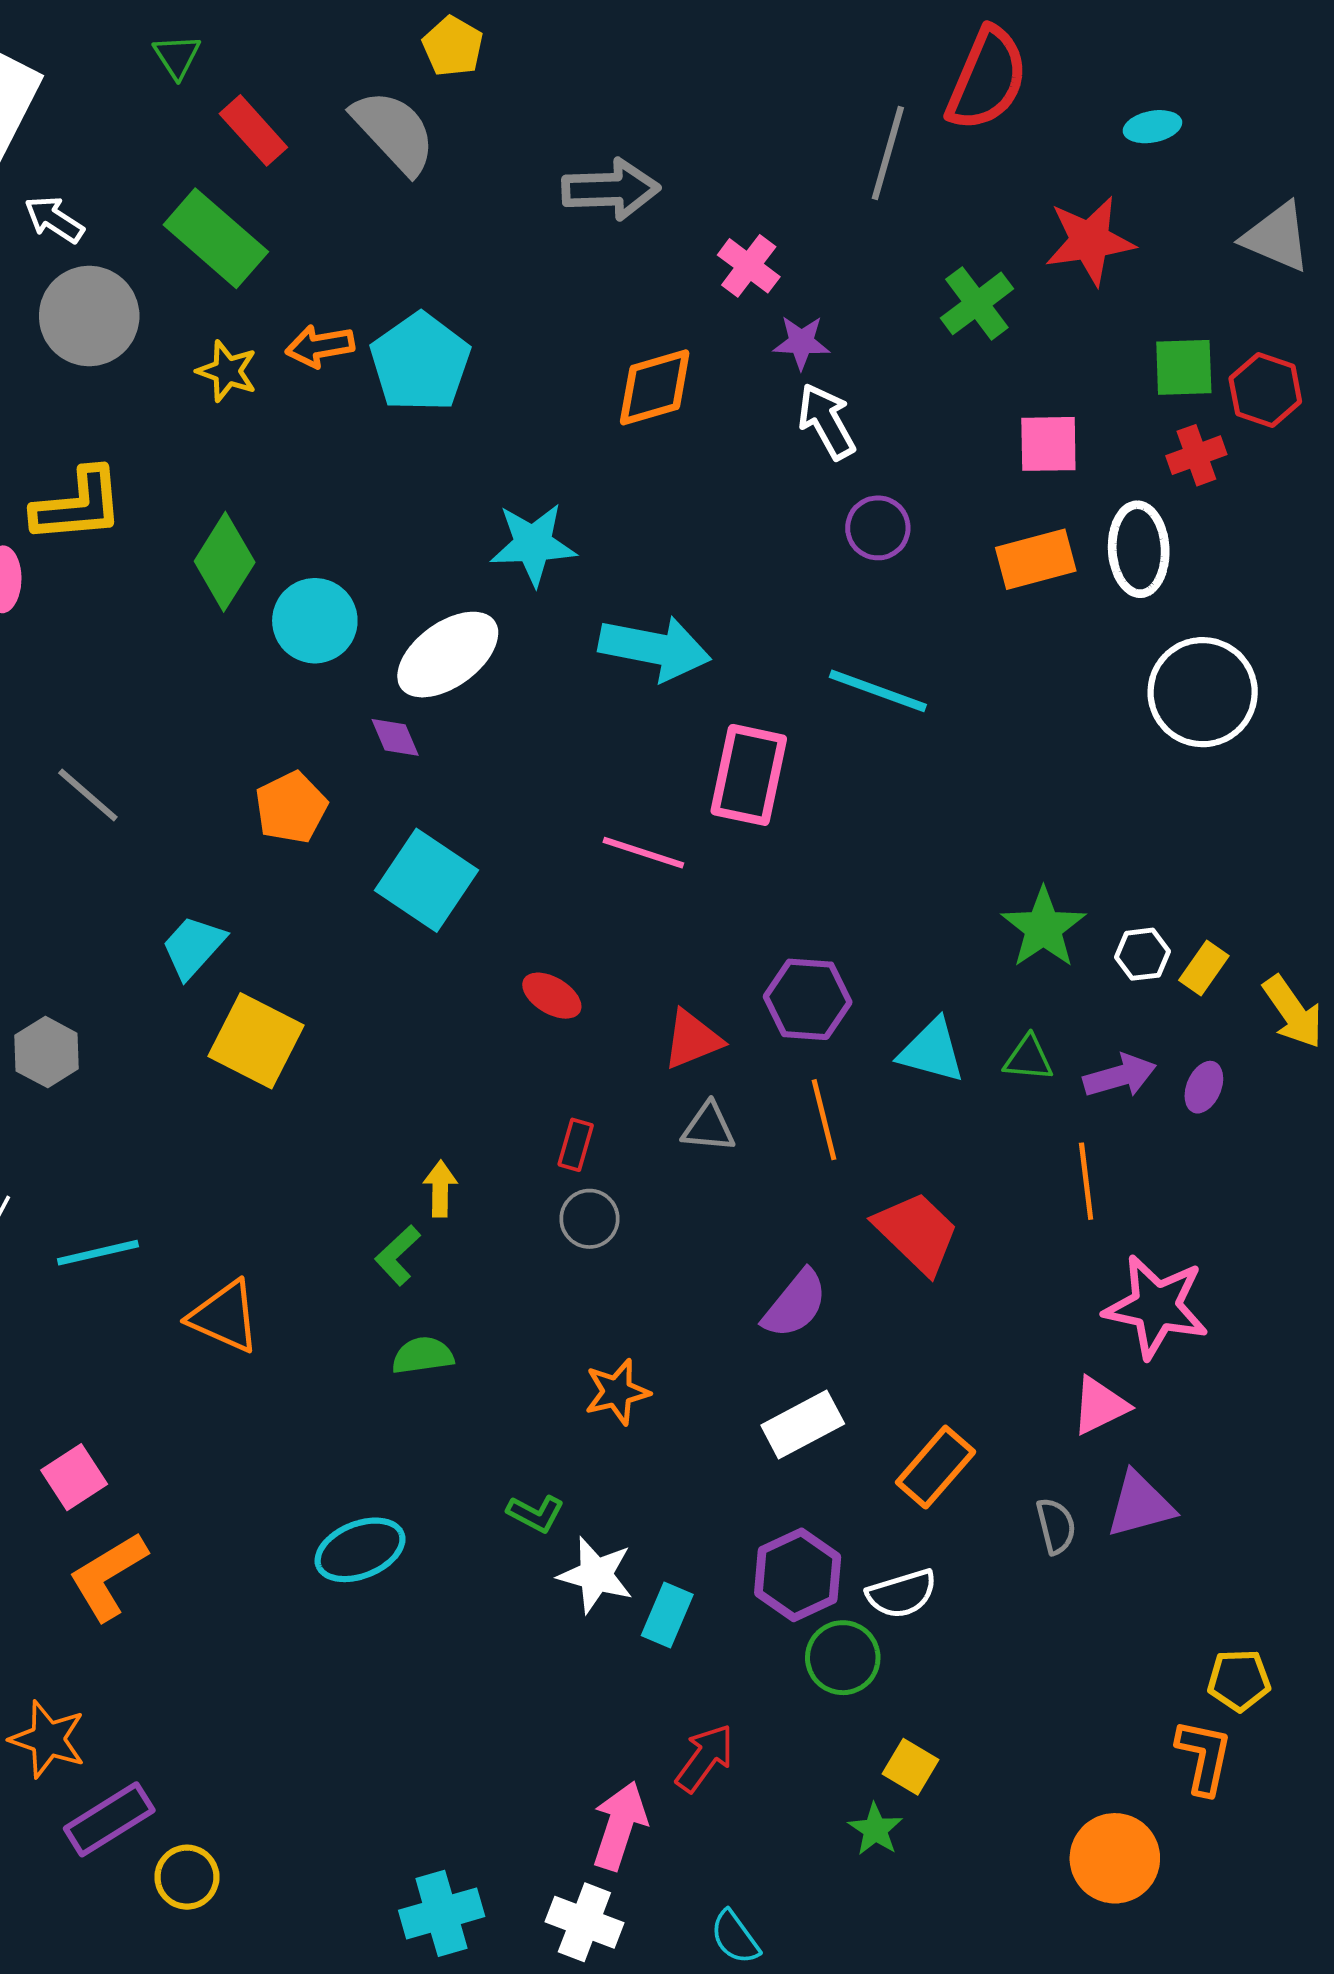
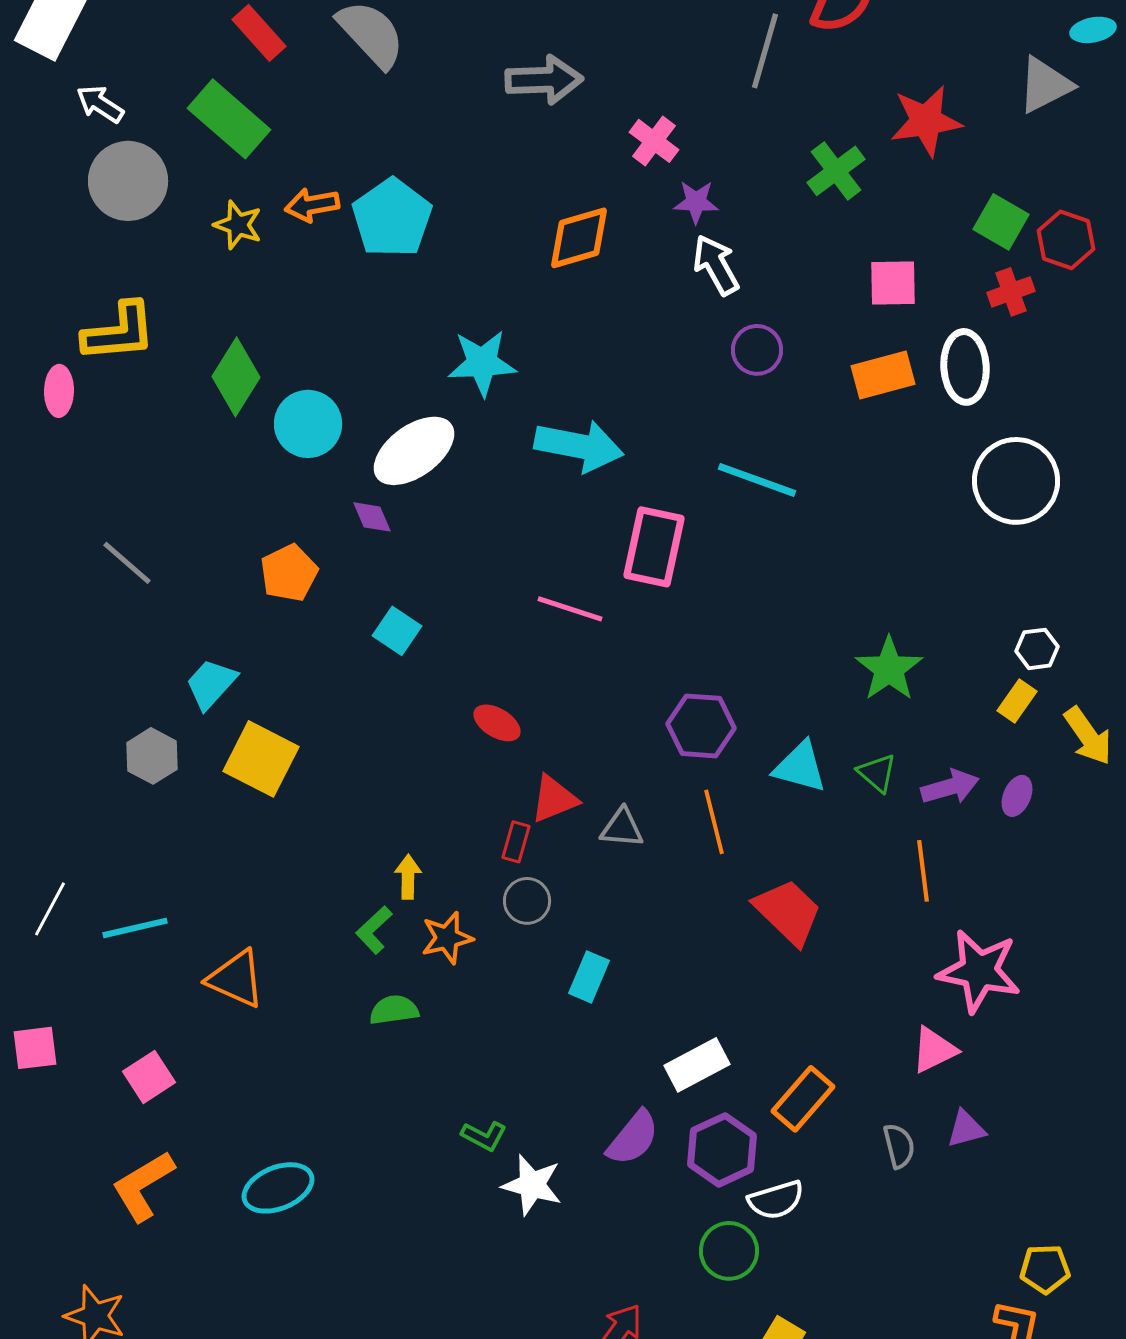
cyan ellipse: (1152, 127) -> (1093, 30), moved
gray triangle: (1277, 237) -> (1045, 85), moved, turned -50
green square: (1184, 367) -> (1001, 222), turned 32
cyan square: (426, 880) -> (397, 631), size x0.6
white hexagon: (1142, 954) -> (1037, 649), moved
red triangle: (692, 1039) -> (554, 799), moved
gray hexagon: (47, 1052) -> (152, 756), moved
green triangle: (1028, 1058) -> (877, 773), turned 36
purple semicircle: (795, 1304) -> (633, 1138), moved
orange star: (617, 1392) -> (447, 938), moved
pink square: (74, 1477) -> (149, 1077), moved
purple triangle: (1140, 1505) -> (966, 1129), size x0.7
cyan ellipse: (360, 1550) -> (278, 1188), moved
purple hexagon: (798, 1575) -> (722, 1150), moved
cyan rectangle: (667, 1615) -> (589, 977), moved

